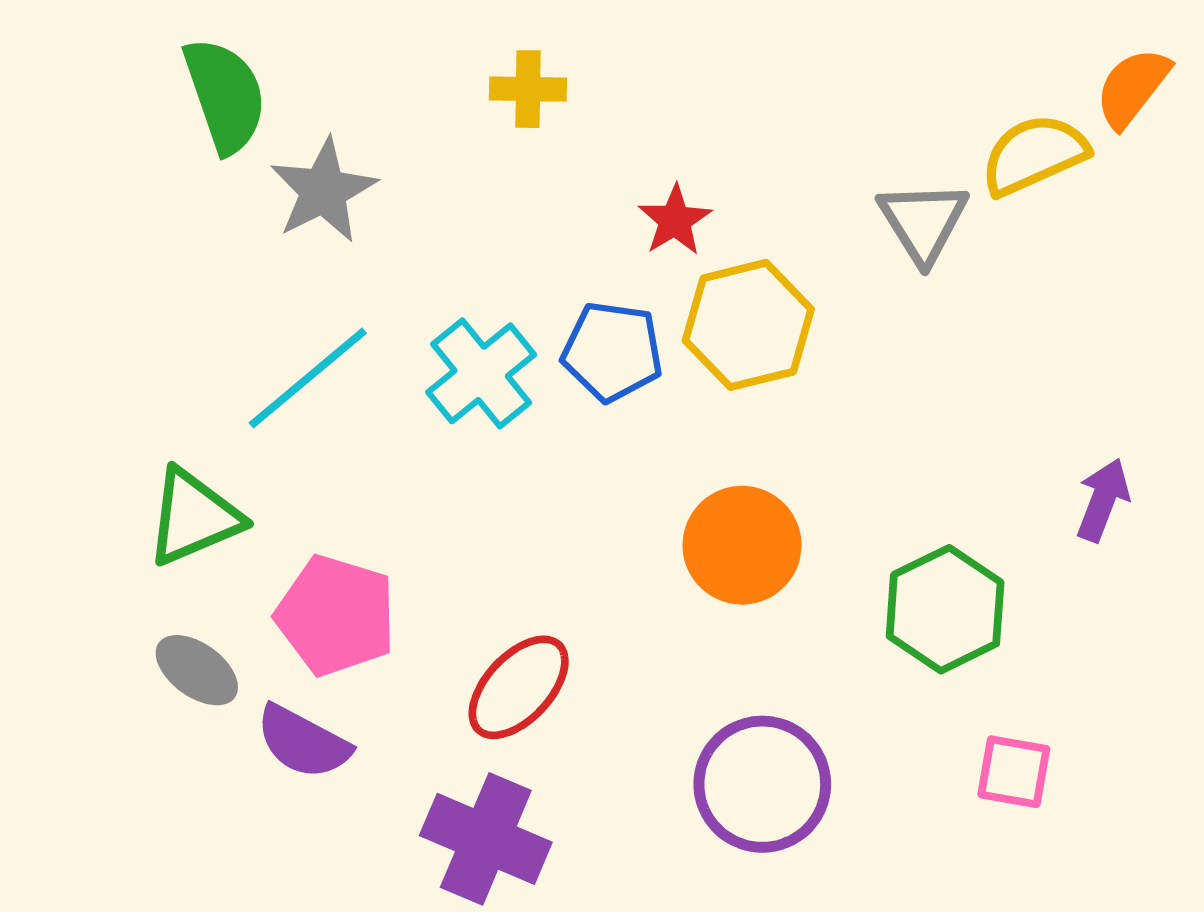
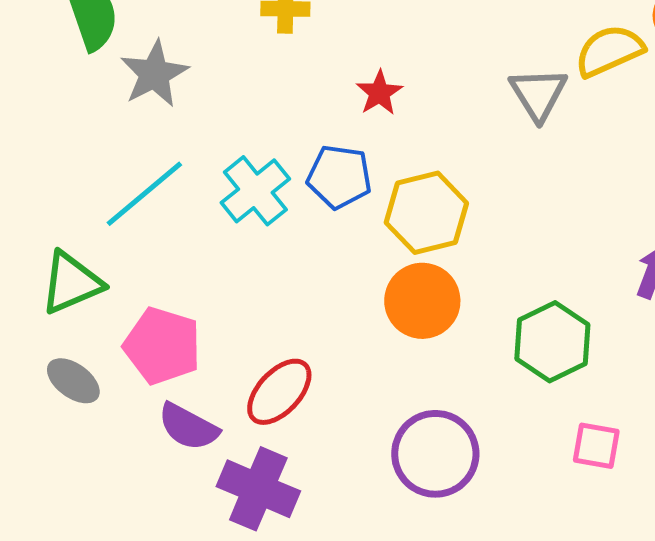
yellow hexagon: (748, 325) -> (426, 213), moved
purple semicircle: (303, 742) -> (188, 427), moved

